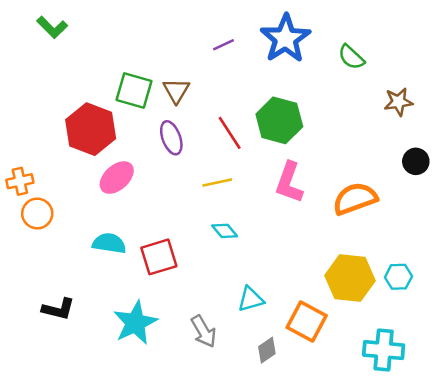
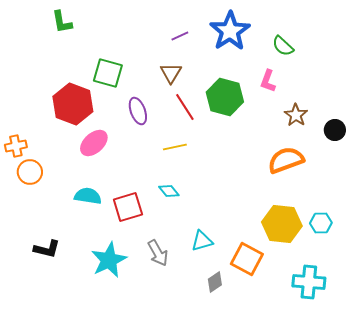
green L-shape: (52, 27) -> (62, 22), moved, turned 35
brown triangle: (176, 91) -> (171, 73), moved
brown star: (398, 102) -> (296, 115), moved, turned -30
pink L-shape: (289, 182) -> (268, 81), moved, size x0.7
cyan diamond: (225, 231) -> (169, 191), moved
gray arrow: (204, 331) -> (158, 253), moved

